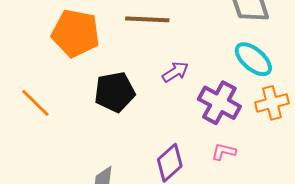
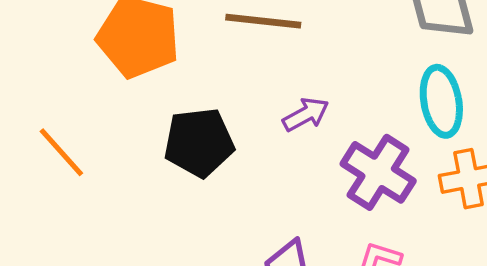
cyan ellipse: (253, 59) -> (441, 101), turned 36

